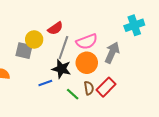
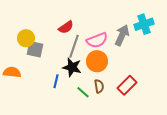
yellow circle: (34, 39) -> (26, 38), moved
gray arrow: (112, 53) -> (122, 35), moved
blue line: (45, 83) -> (56, 81), turned -56
red rectangle: (106, 87) -> (127, 85), moved

